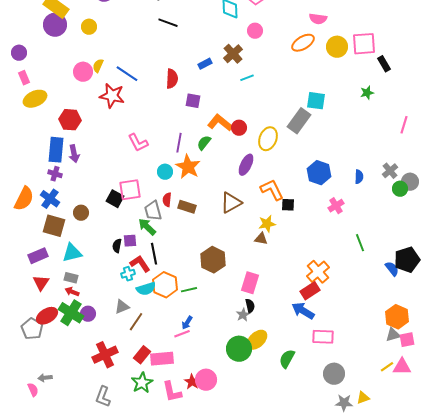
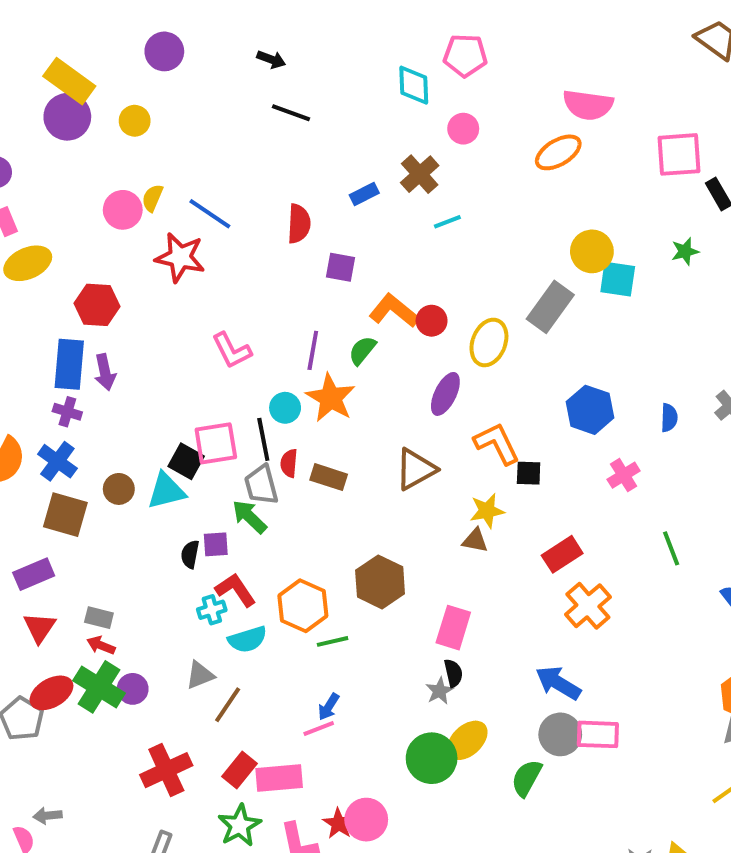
pink semicircle: (318, 19) -> (588, 105), size x1.4
yellow circle: (337, 47) -> (592, 251), moved
cyan square: (316, 101) -> (618, 279), moved
cyan triangle: (72, 253) -> (166, 491), moved
black line: (154, 254) -> (263, 439), moved
orange hexagon: (165, 285) -> (303, 606), moved
red rectangle: (310, 291) -> (562, 554), moved
gray circle: (334, 374) -> (560, 734), moved

